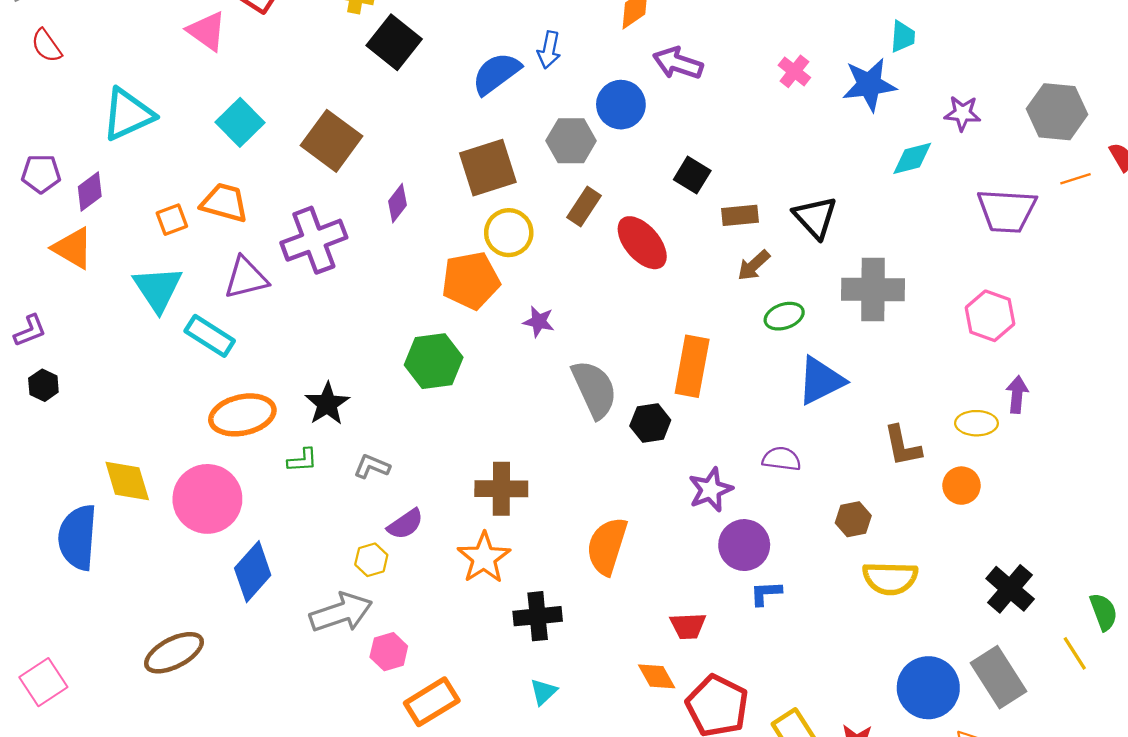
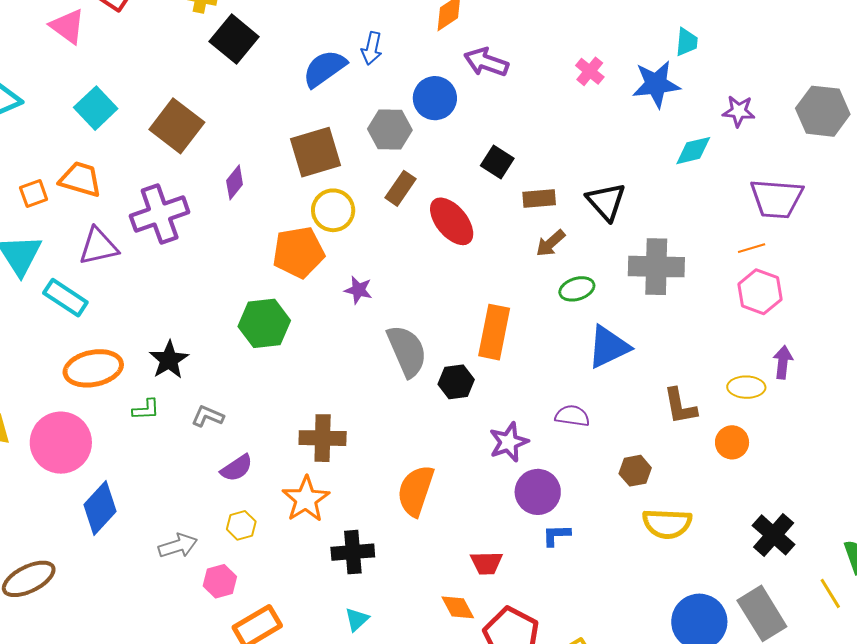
orange line: (1076, 179) -> (752, 248), moved
yellow hexagon: (371, 560) -> (241, 525), moved
gray arrow: (341, 612) -> (178, 546), size x0.7

